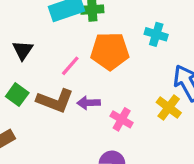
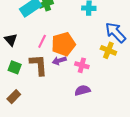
orange pentagon: (110, 51) -> (63, 44), moved
brown L-shape: (55, 101) -> (39, 65), turned -100

